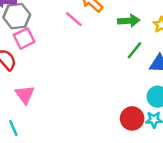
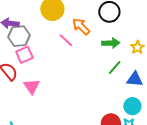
pink triangle: (25, 95) -> (32, 86), moved

